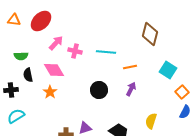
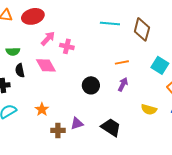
red ellipse: (41, 21) -> (33, 16), turned 30
cyan line: (106, 52) -> (110, 23), moved
orange star: (50, 92) -> (42, 109), moved
yellow semicircle: (151, 121) -> (149, 109), moved, turned -91

